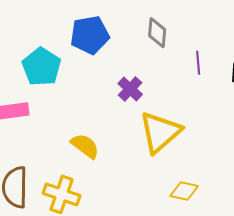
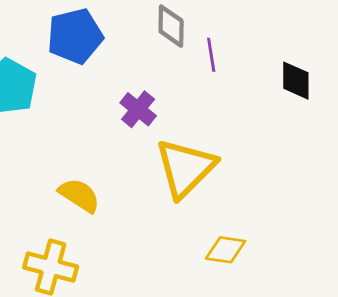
purple line: (198, 63) -> (211, 55), moved

